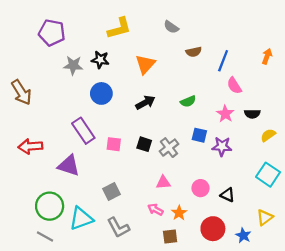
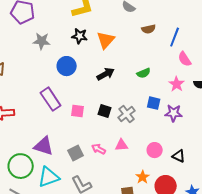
black star: (100, 60) -> (80, 36), moved
purple triangle: (69, 166) -> (44, 146), moved
pink arrow: (155, 210) -> (99, 149), moved
orange star: (179, 213) -> (143, 177), moved

